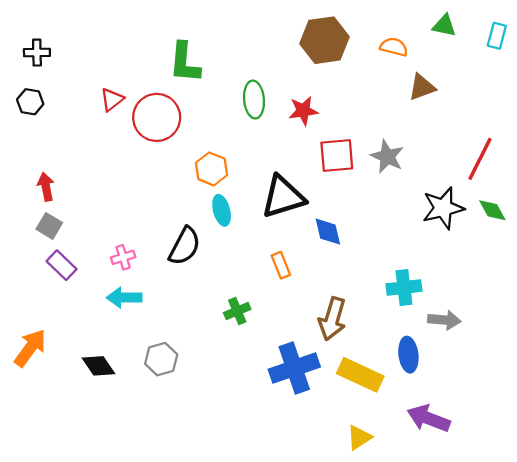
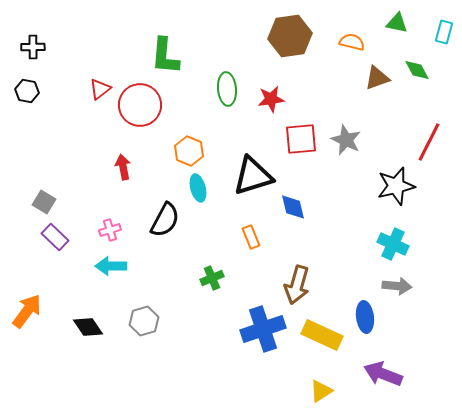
red arrow: (46, 187) -> (123, 167), moved
green diamond: (492, 210) -> (417, 70), moved
cyan cross: (404, 288) -> (393, 244), moved, turned 32

